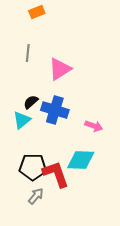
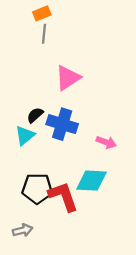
gray line: (28, 53) -> (44, 34), moved
gray arrow: (36, 196) -> (23, 230), moved, turned 36

